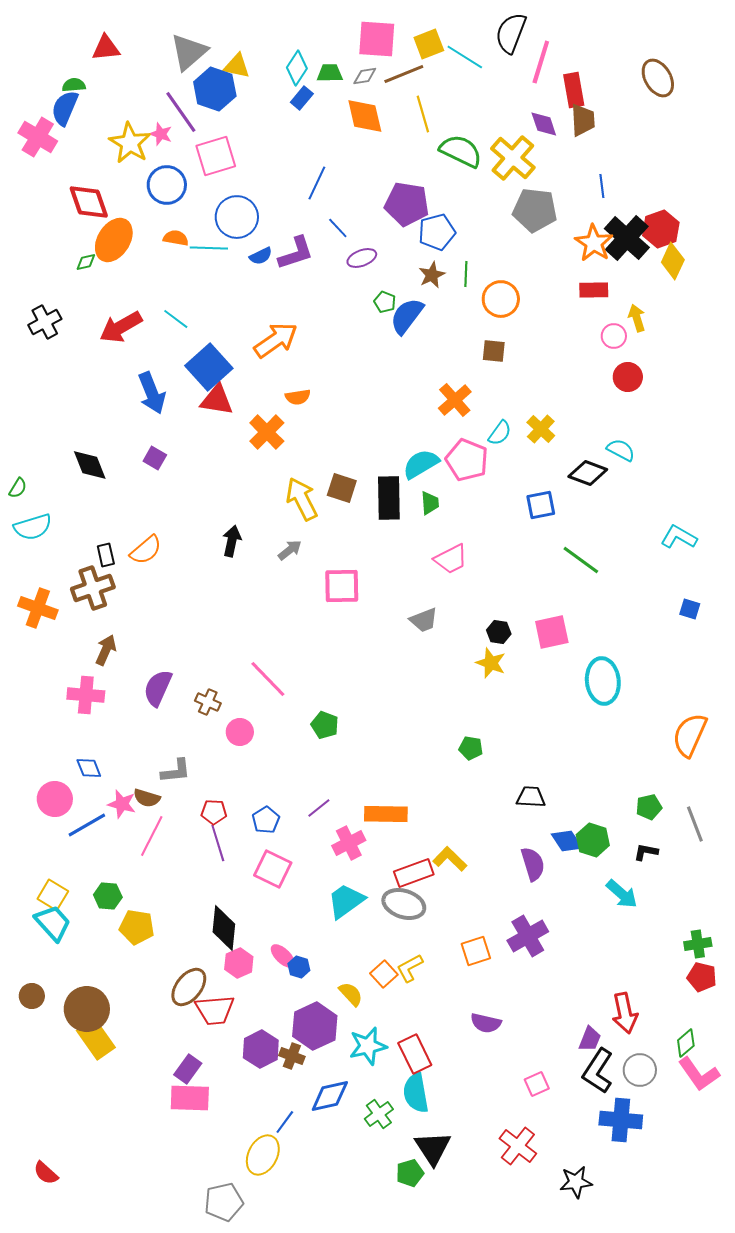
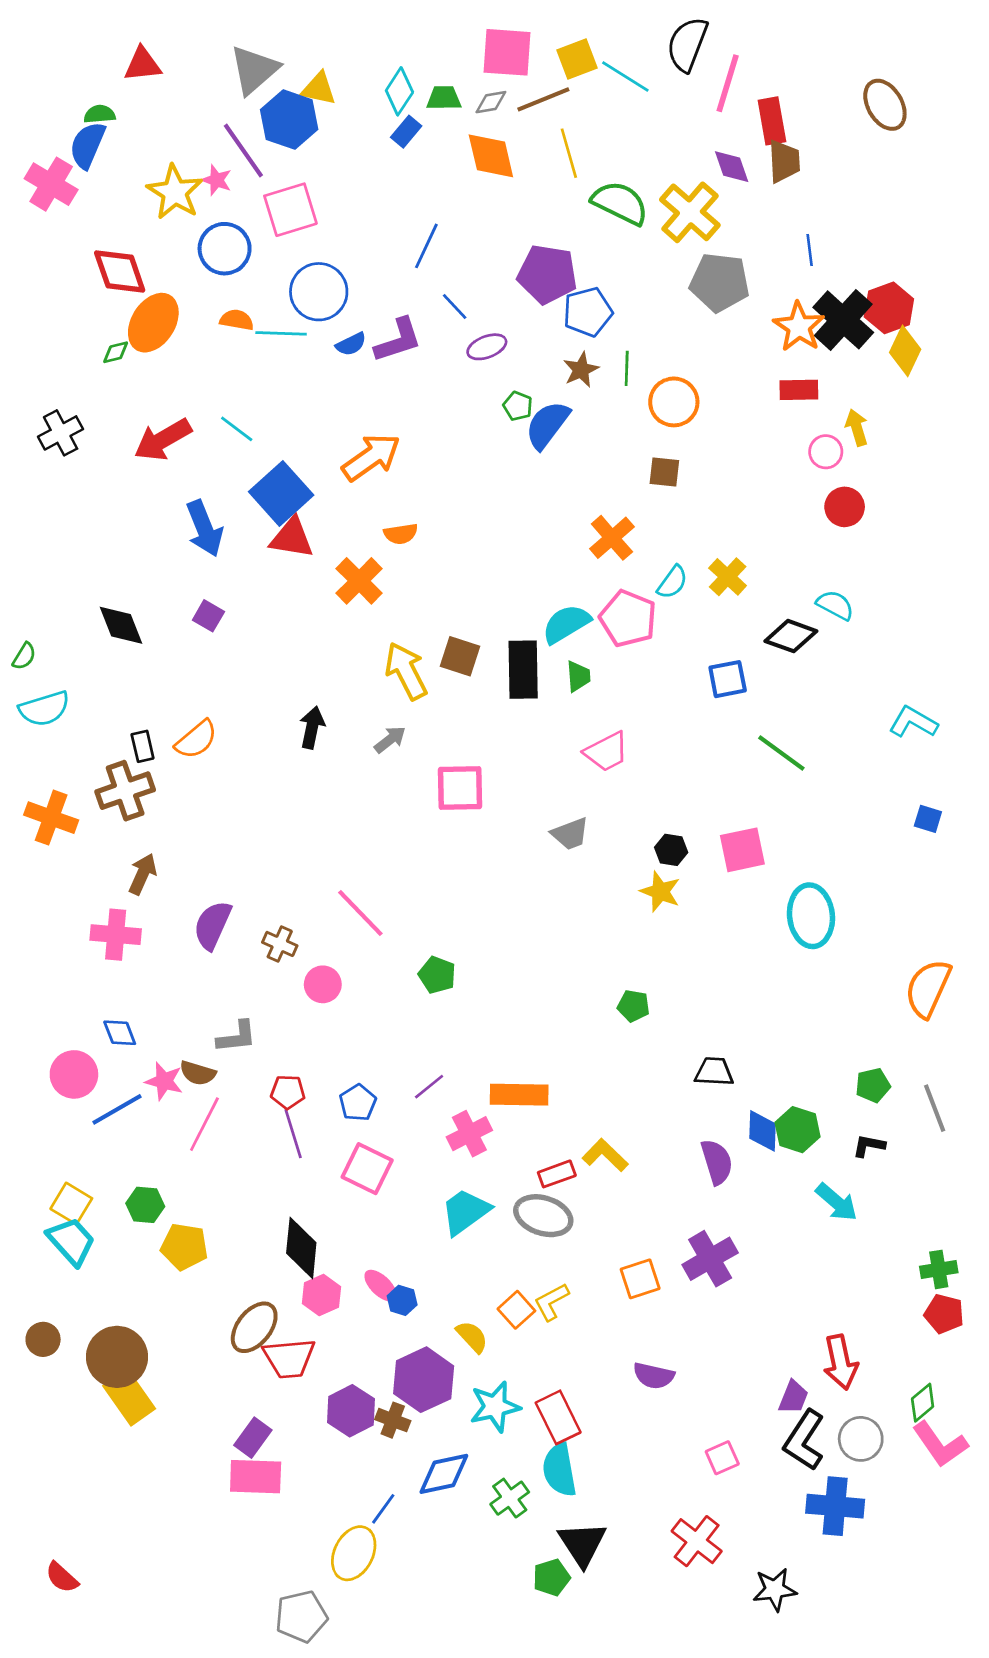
blue diamond: (567, 841) -> (763, 1131), turned 36
red rectangle: (414, 873) -> (557, 1174), size x0.7

